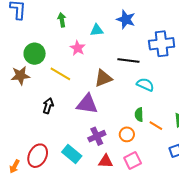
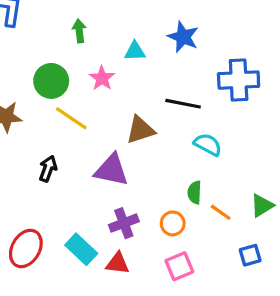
green circle: (35, 54) -> (51, 81), moved
red triangle: (106, 161) -> (118, 263), moved

